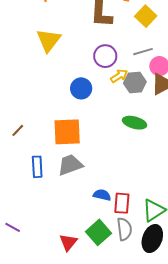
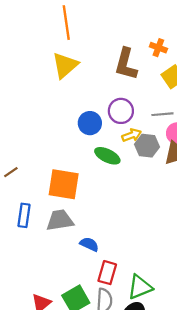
yellow triangle: (49, 40) -> (65, 65), moved
blue circle: (81, 88) -> (90, 123), moved
green ellipse: (135, 123) -> (107, 156), moved
blue semicircle: (102, 195) -> (89, 244), moved

